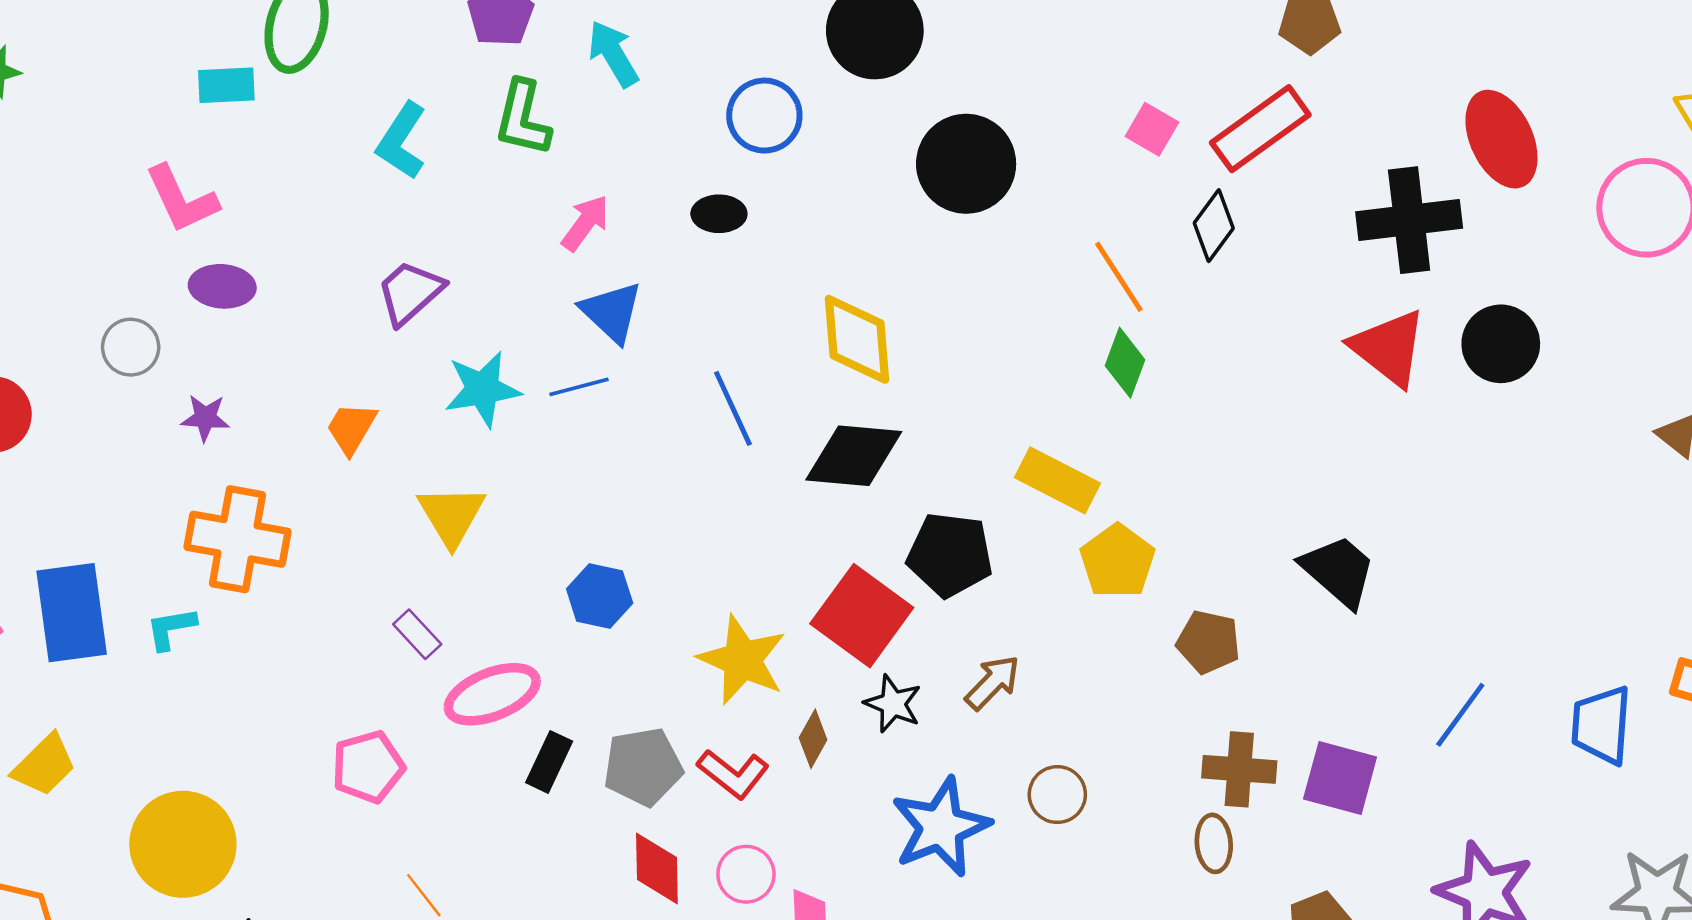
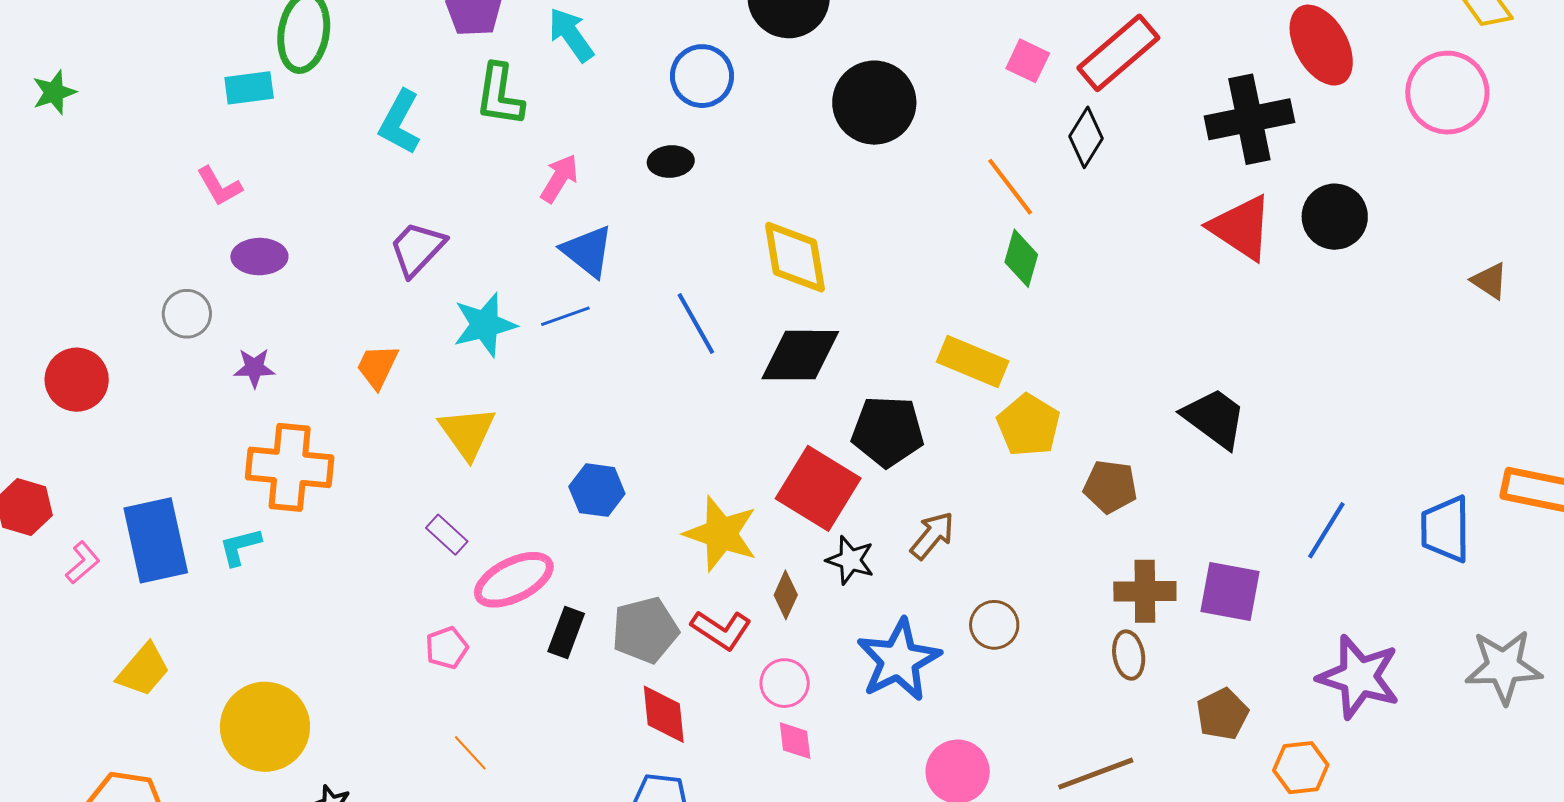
pink L-shape: (182, 199) -> (219, 186), size x0.7
pink pentagon: (368, 767) -> (447, 648), moved, size x0.7
pink circle: (746, 874) -> (785, 683), moved

